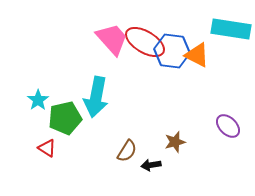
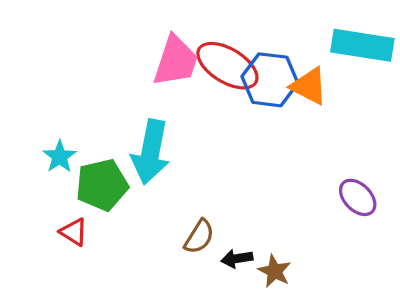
pink trapezoid: (112, 39) -> (176, 61), turned 60
brown star: (175, 142) -> (275, 271), moved, turned -30

